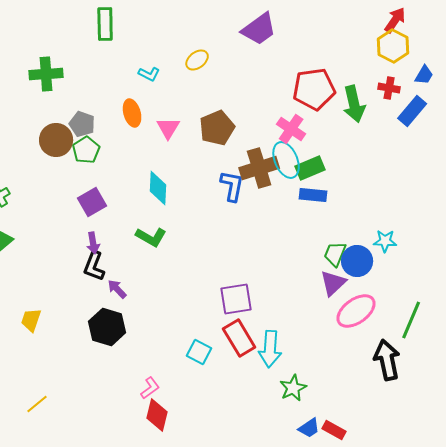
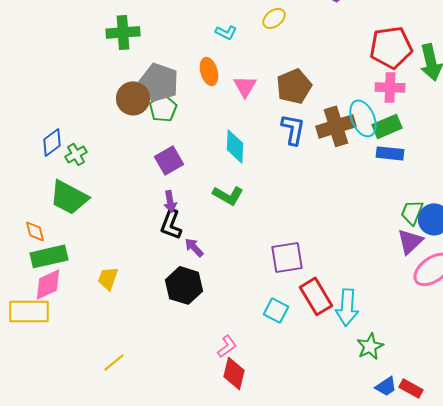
gray pentagon: (82, 124) -> (159, 82), size x1.5
pink cross: (291, 129) -> (390, 87), moved, turned -32
blue L-shape: (232, 186) -> (293, 129), moved
purple square: (236, 299) -> (287, 257), moved

